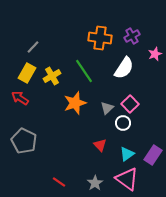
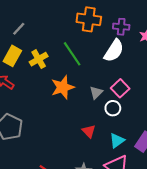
purple cross: (132, 36) -> (121, 27), moved, turned 35

